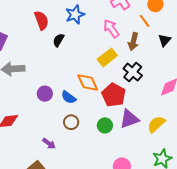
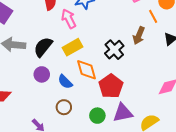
pink arrow: (111, 29) -> (69, 19), moved
black semicircle: (58, 40) -> (43, 47), moved, size x1.5
yellow rectangle: (107, 57) -> (73, 47), moved
black cross: (133, 72) -> (114, 50), moved

